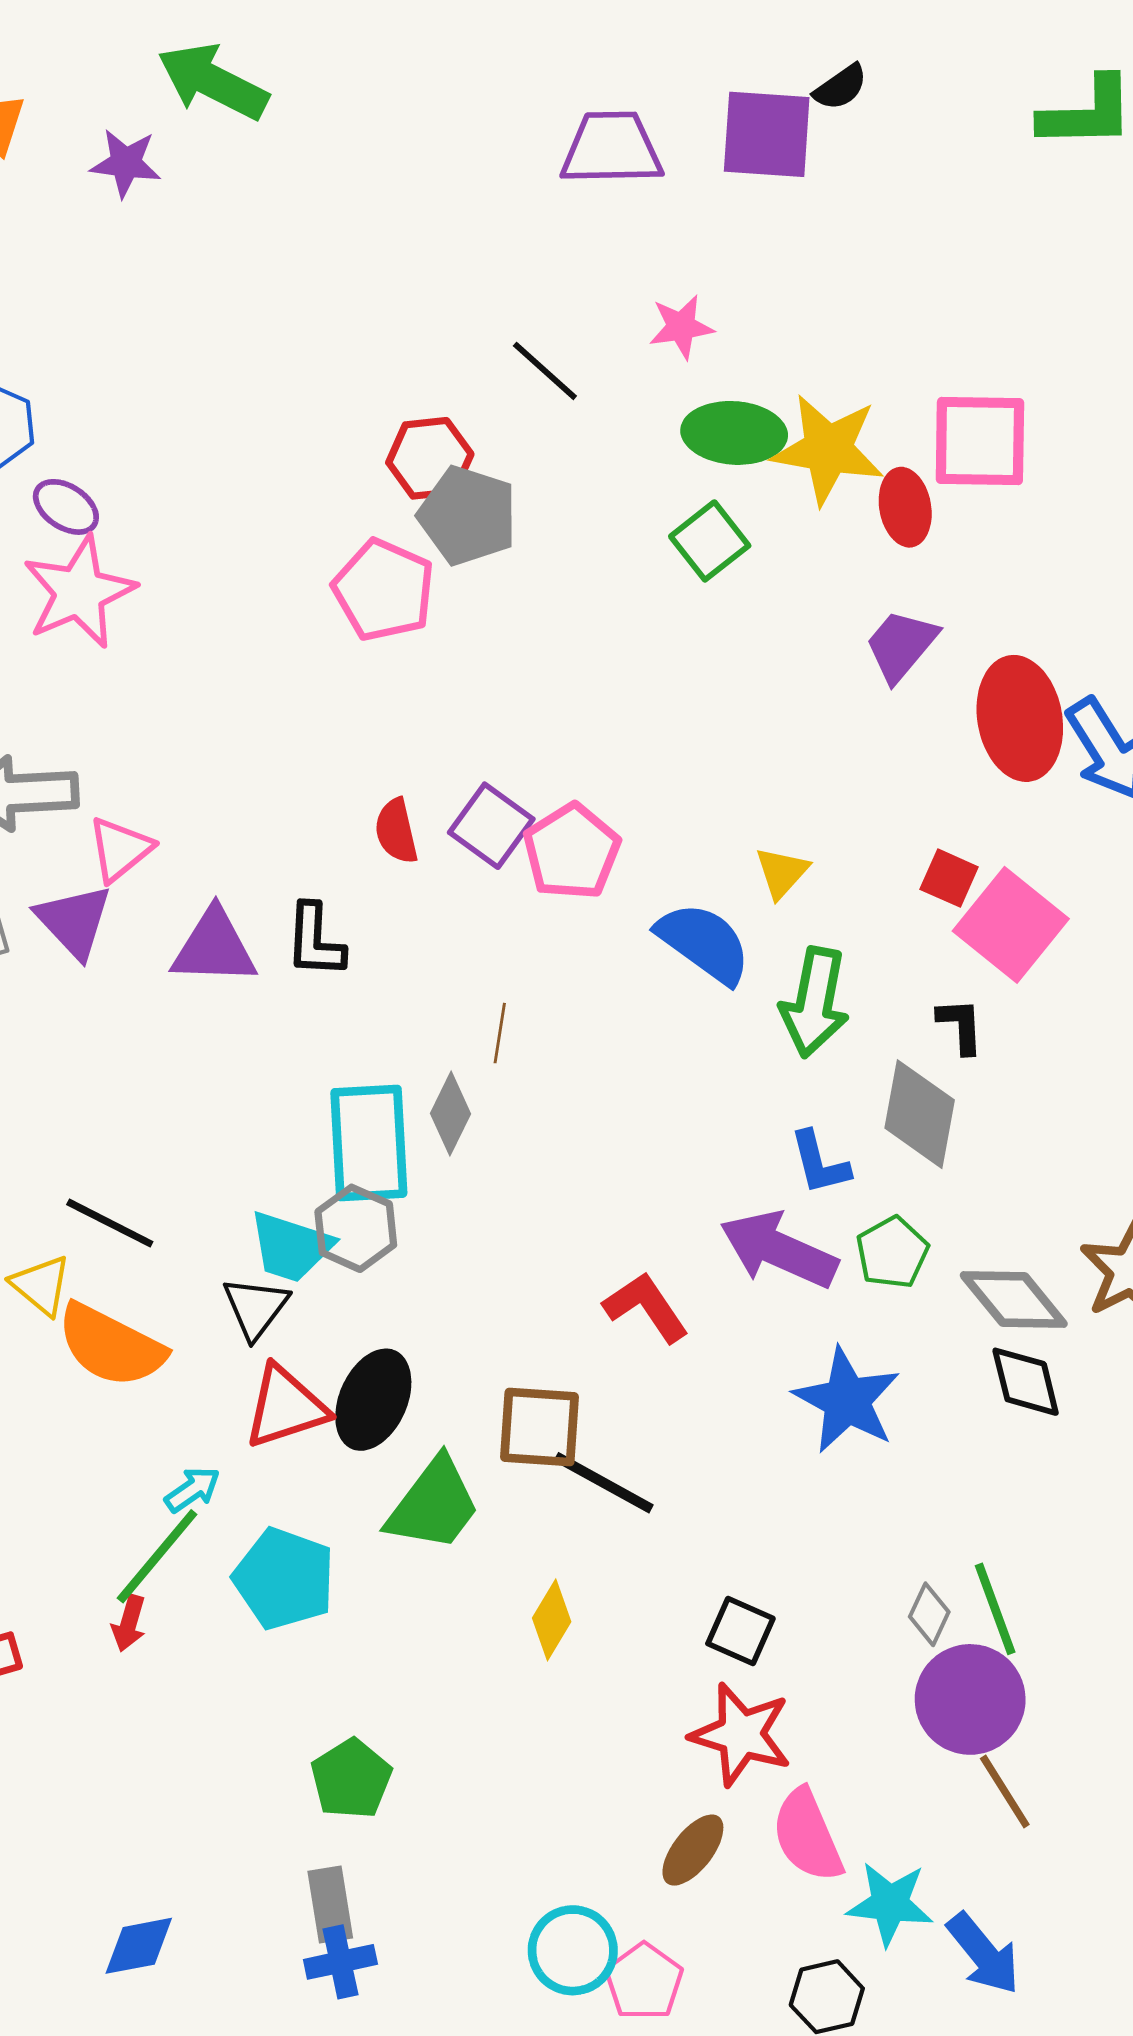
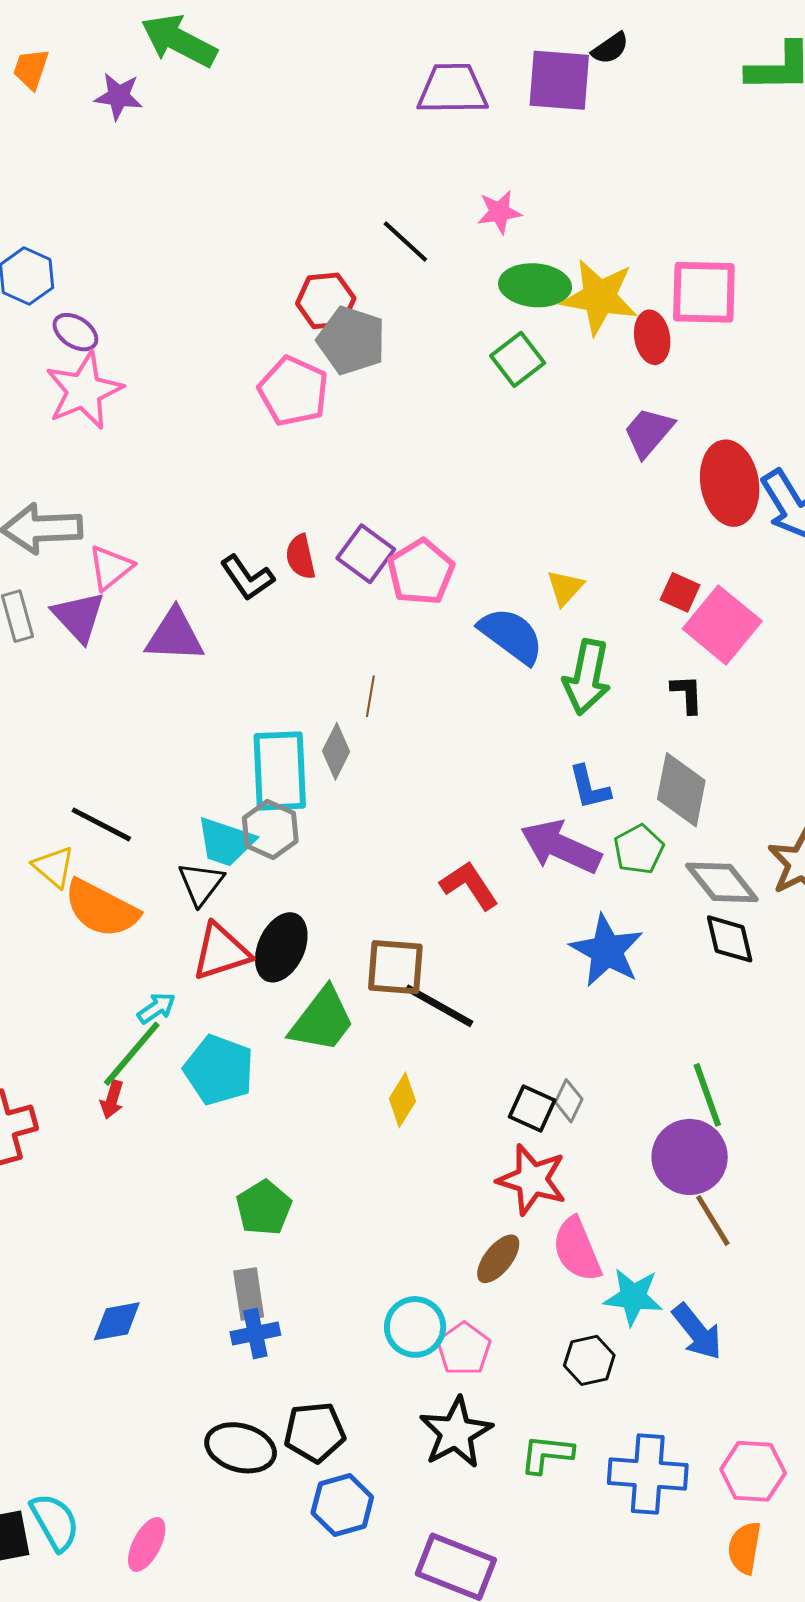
black L-shape: (315, 941) -> (247, 578), moved, turned -38
gray diamond: (920, 1114) -> (681, 790), moved
gray diamond: (929, 1614) -> (569, 1101), moved

